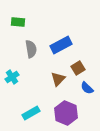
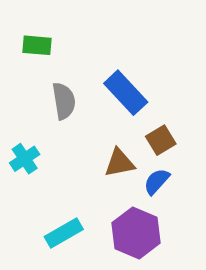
blue rectangle: (61, 45) -> (126, 93), turned 75
brown triangle: (58, 79) -> (119, 163), turned 35
blue semicircle: (87, 88) -> (157, 181), moved, turned 88

